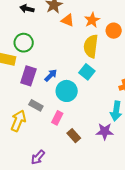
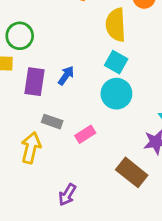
cyan circle: (67, 91) -> (116, 94), moved
pink rectangle: (57, 118) -> (85, 134), turned 40
brown rectangle: (74, 136) -> (132, 172), moved, size x1.5

